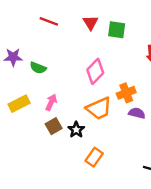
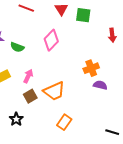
pink diamond: (95, 71) -> (51, 40), moved
orange trapezoid: (99, 108) -> (54, 91), moved
black star: (76, 130) -> (16, 119), moved

